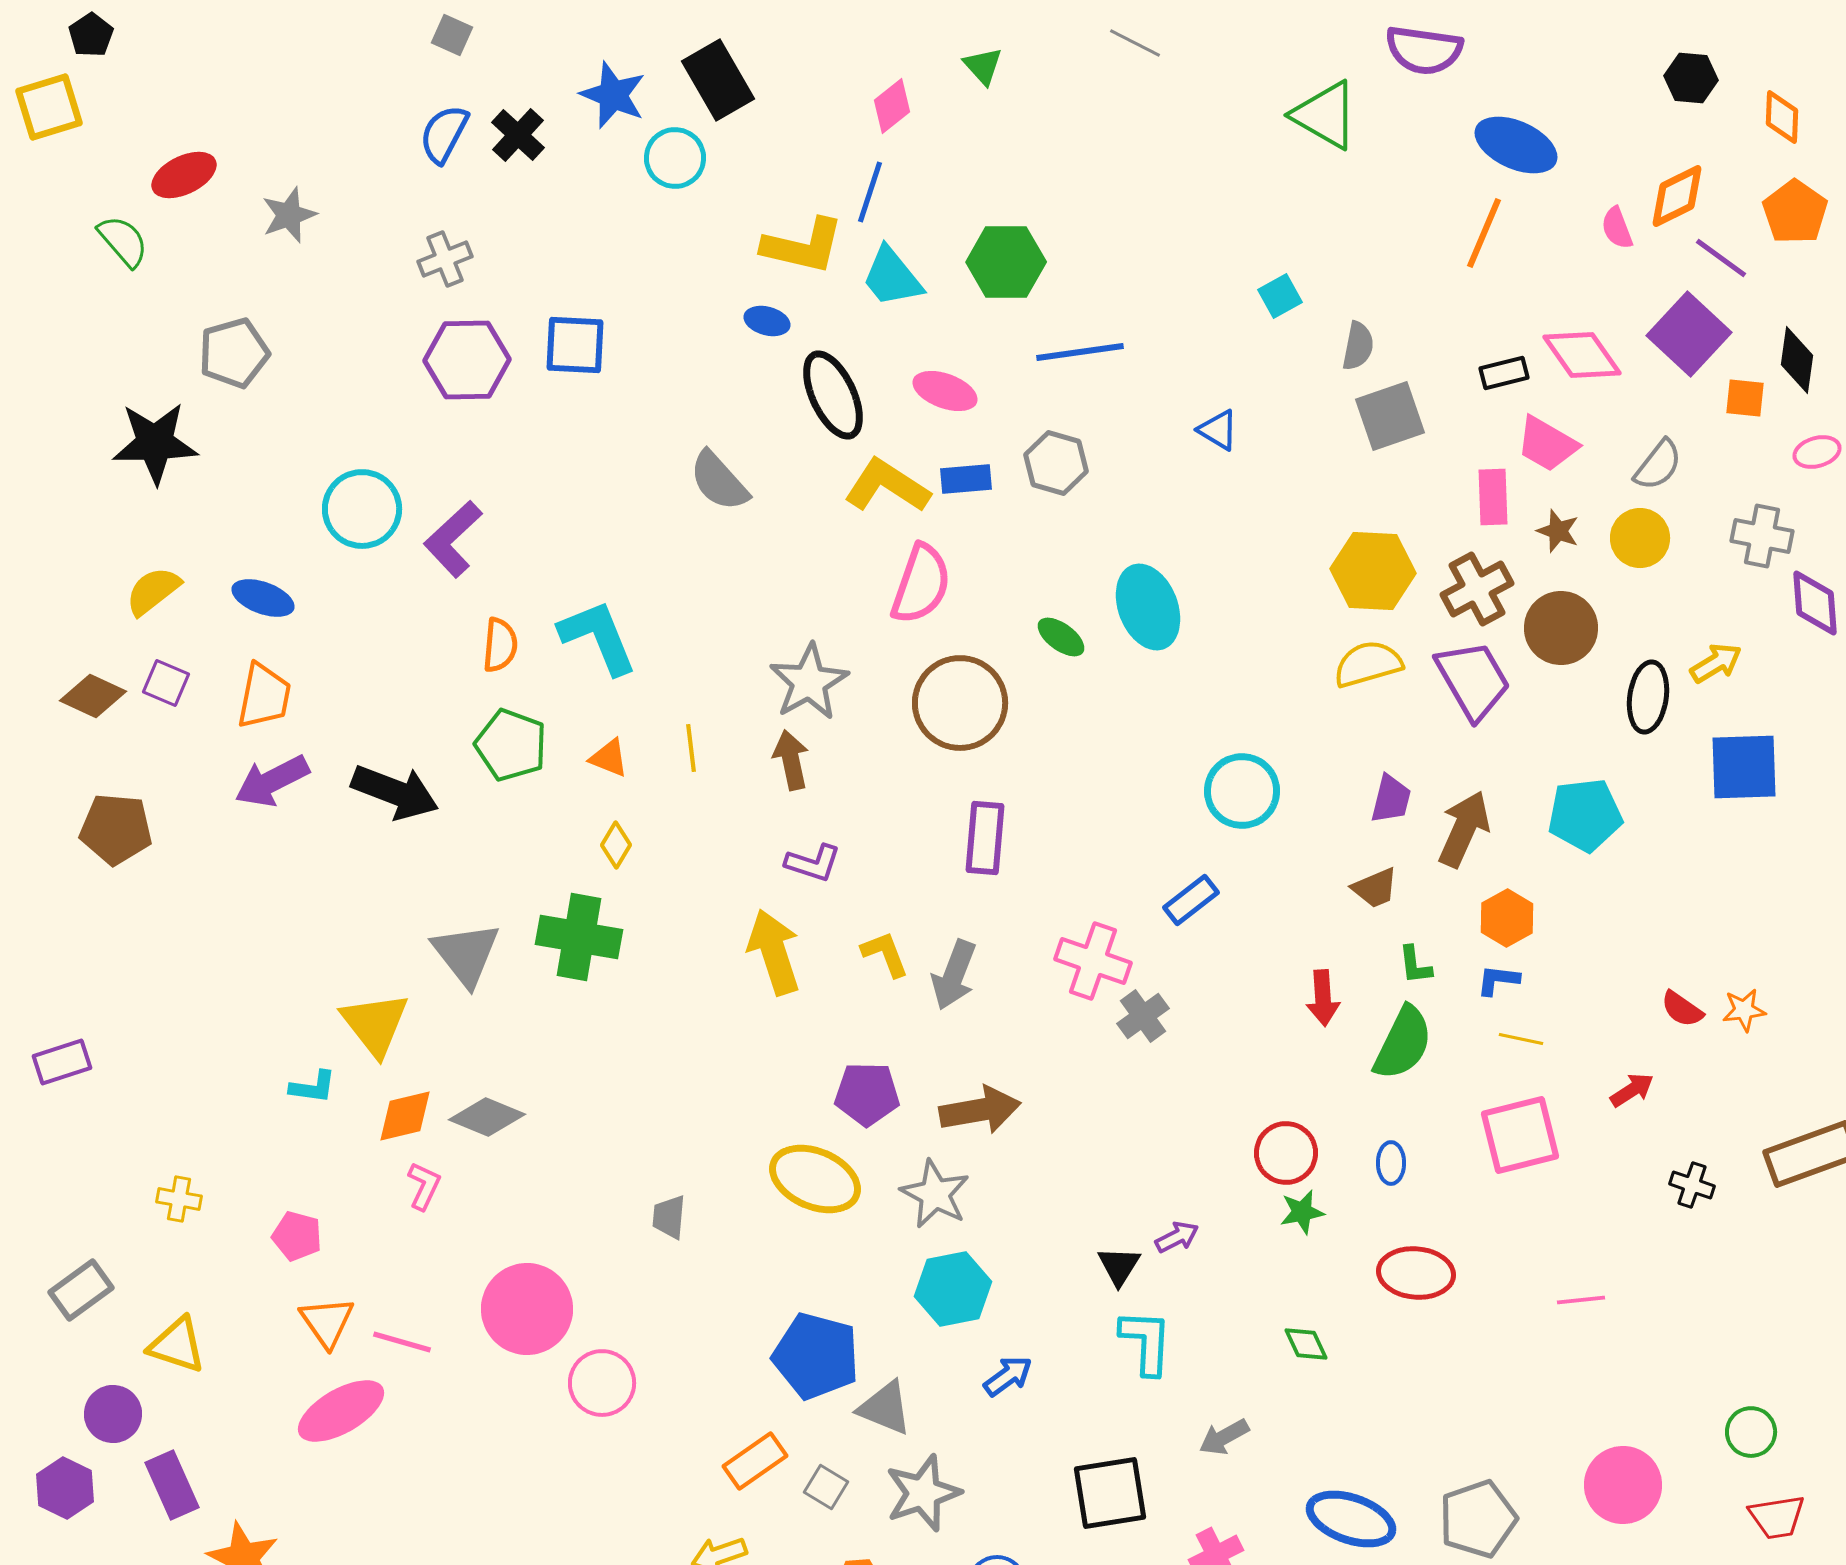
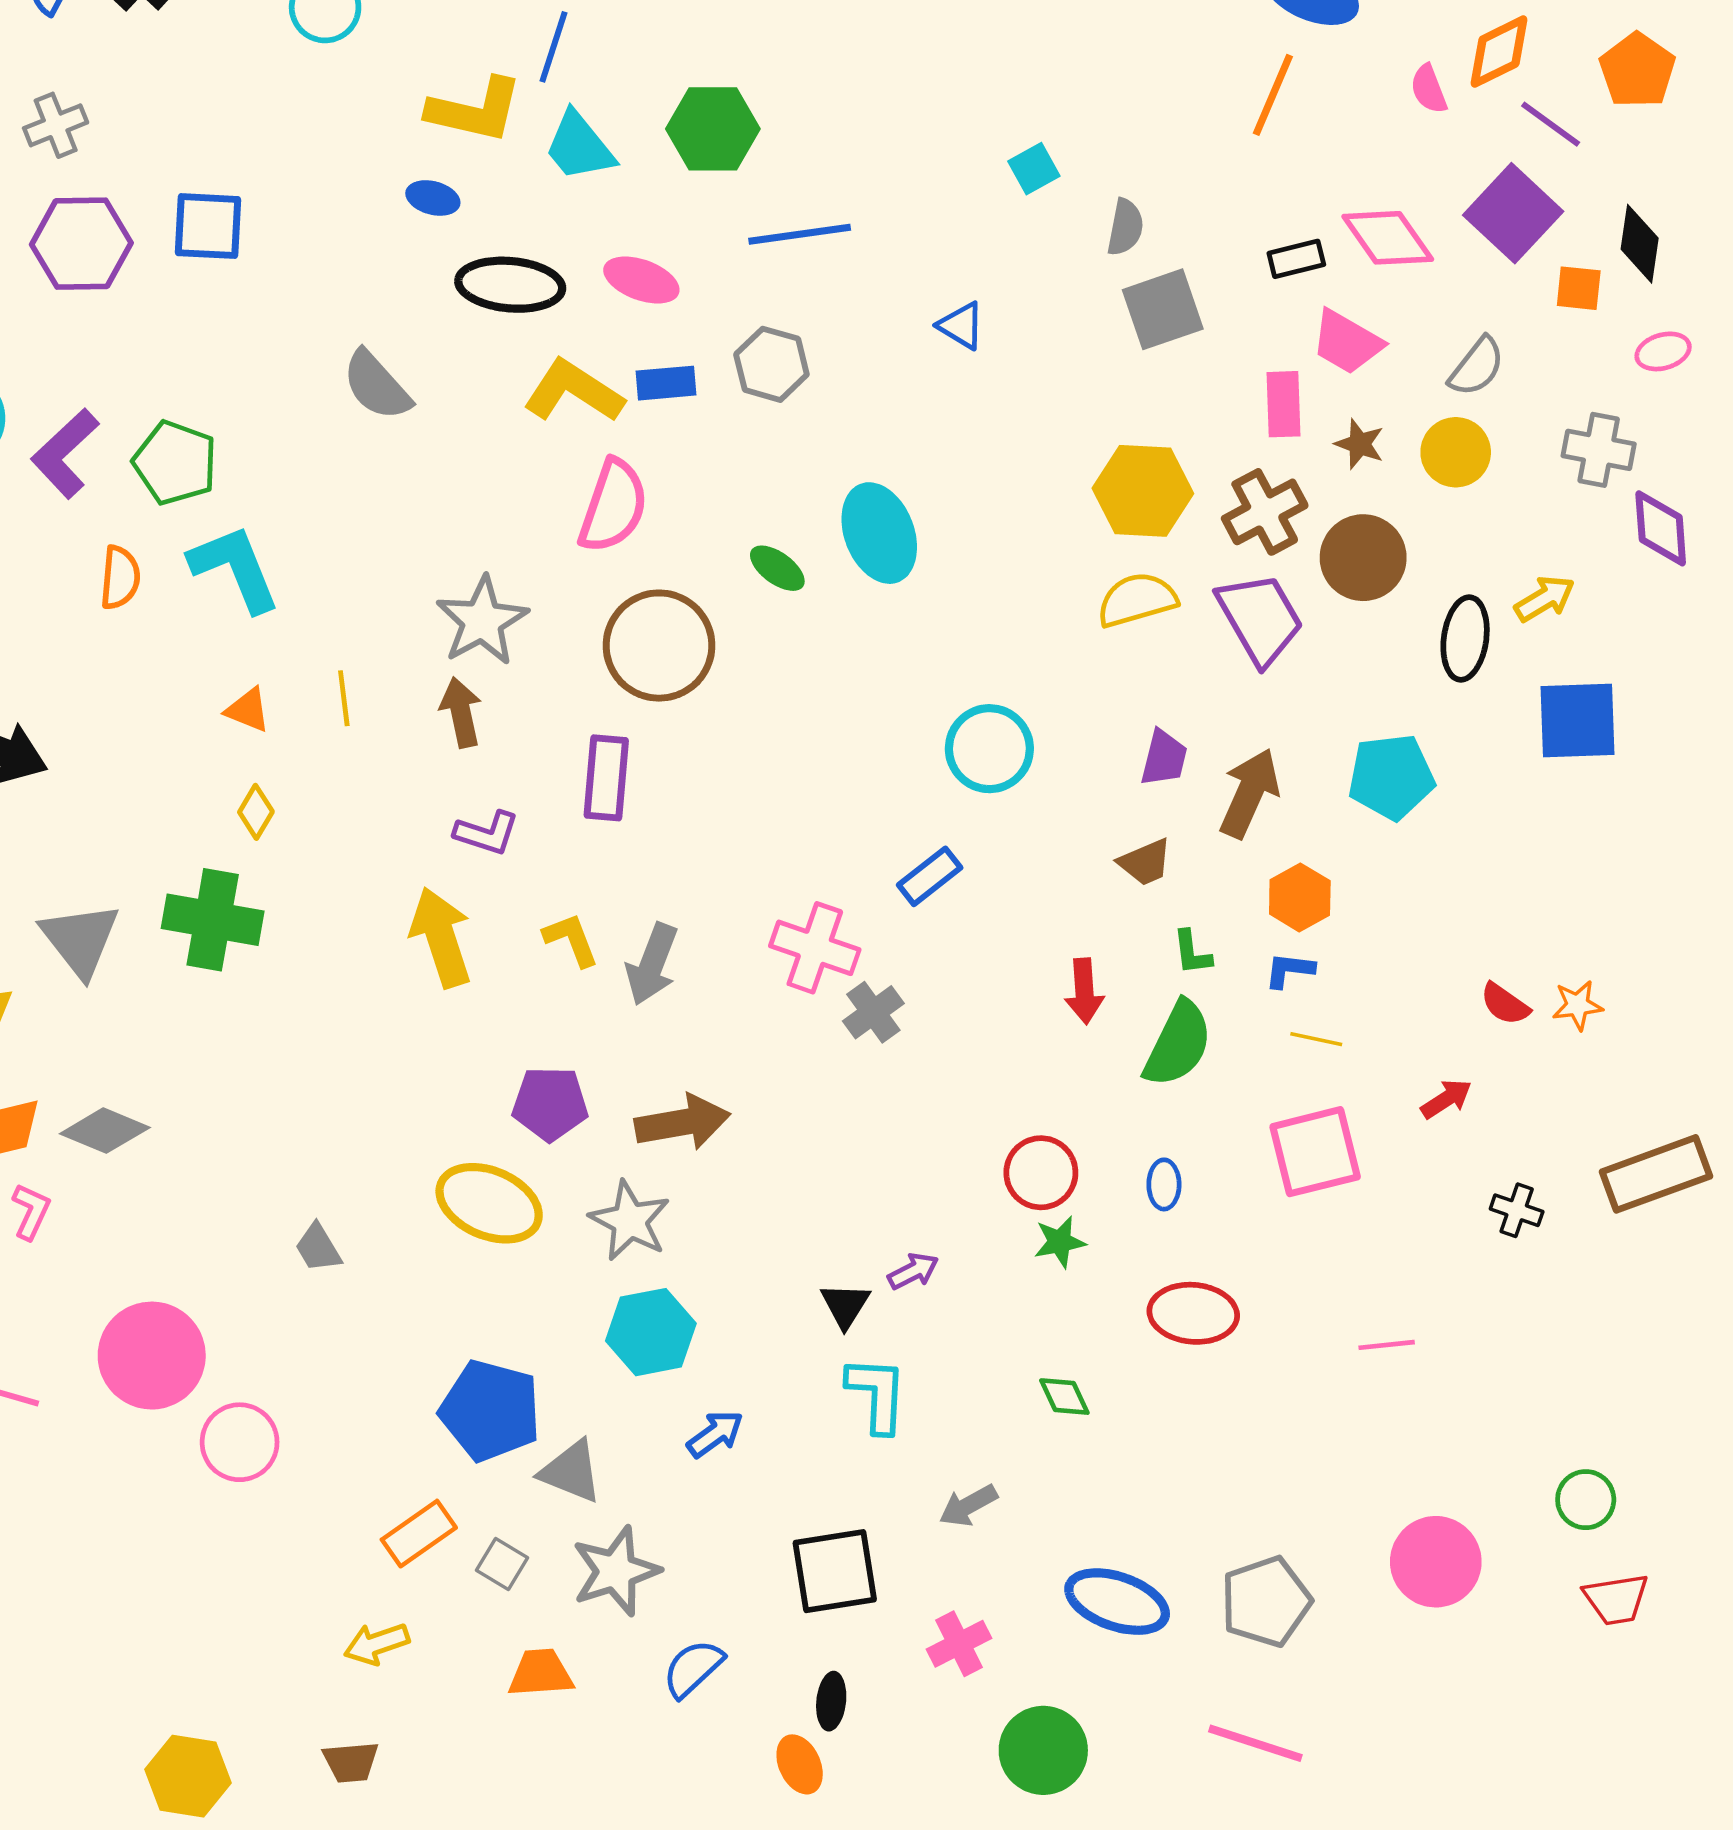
black ellipse: (833, 395) -> (510, 285), turned -60
green pentagon: (511, 745) -> (175, 463), moved
purple rectangle: (985, 838) -> (606, 778), moved
gray trapezoid: (669, 1217) -> (318, 1248), turned -36

